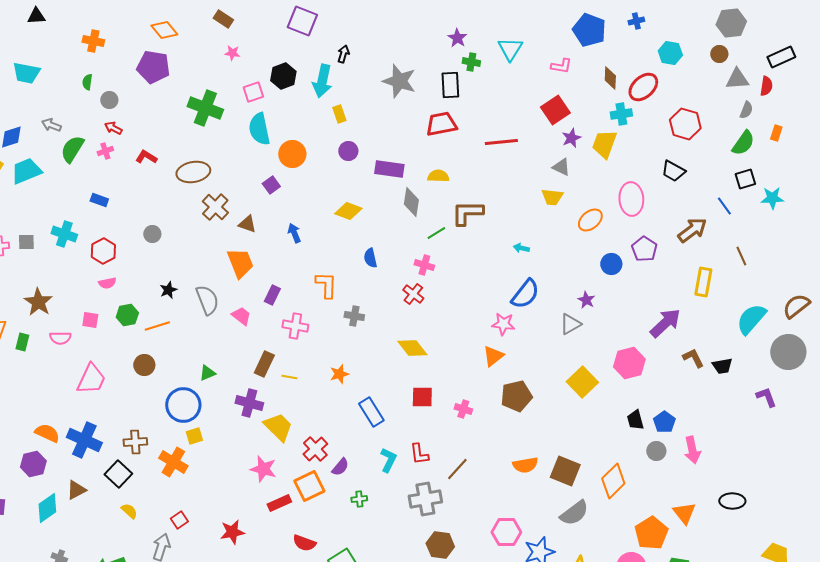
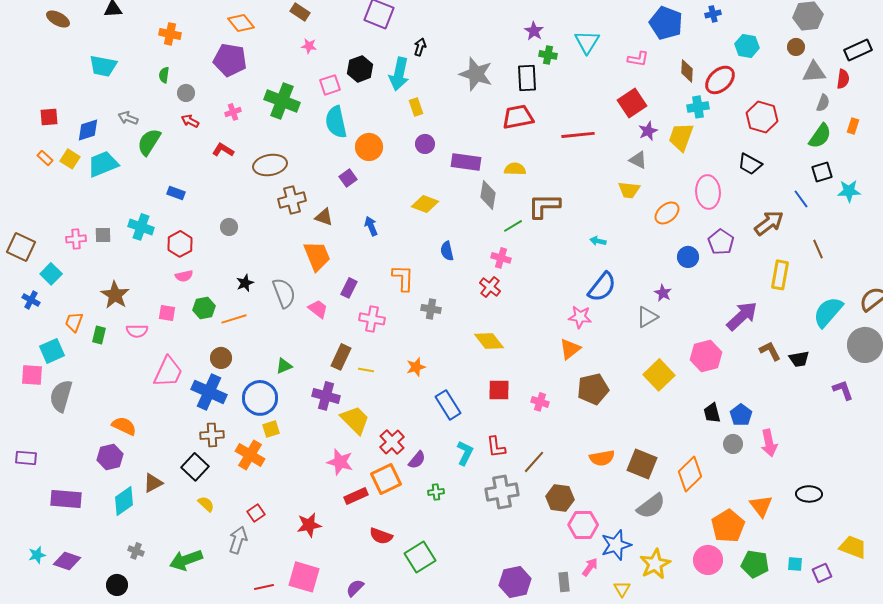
pink cross: (105, 151) -> (233, 112), moved
brown cross: (215, 207) -> (292, 200), turned 32
blue cross: (84, 440) -> (209, 392), moved
brown hexagon: (440, 545) -> (560, 498), moved

